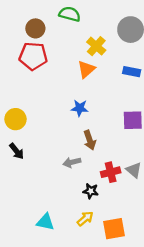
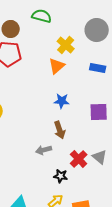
blue star: (80, 108) -> (62, 101), moved
red cross: (111, 172) -> (79, 159), turned -30

